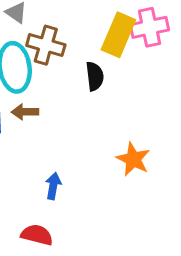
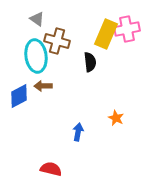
orange star: (133, 159) -> (116, 118), size x0.7
blue arrow: (53, 186) -> (78, 132), moved

